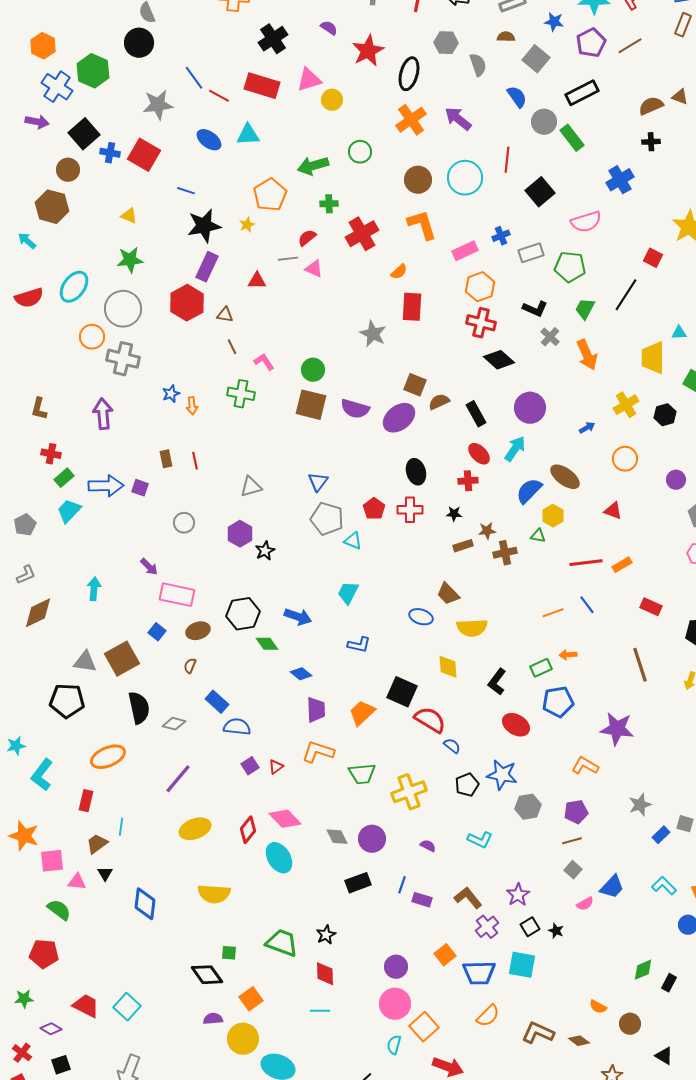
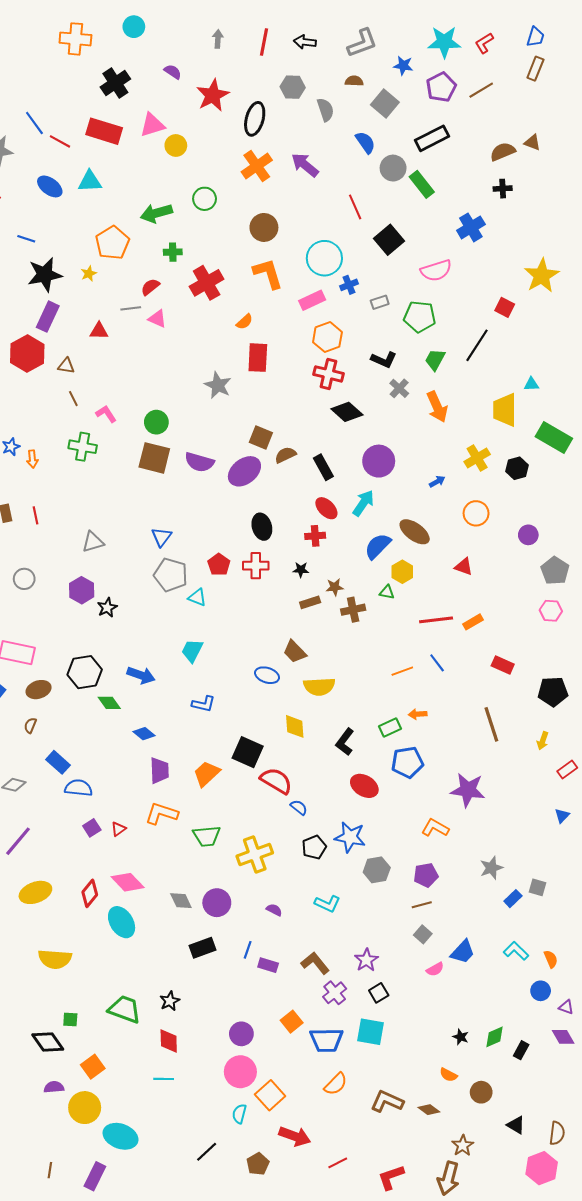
red line: (507, 160) -> (355, 207), turned -30
cyan circle: (465, 178) -> (324, 258), moved
gray rectangle: (531, 253) -> (380, 302), size x0.7
black star: (556, 931) -> (461, 1037), moved

